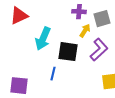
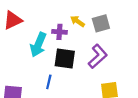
purple cross: (79, 12) -> (59, 32), moved
yellow arrow: (85, 31) -> (78, 21), moved, turned -88

